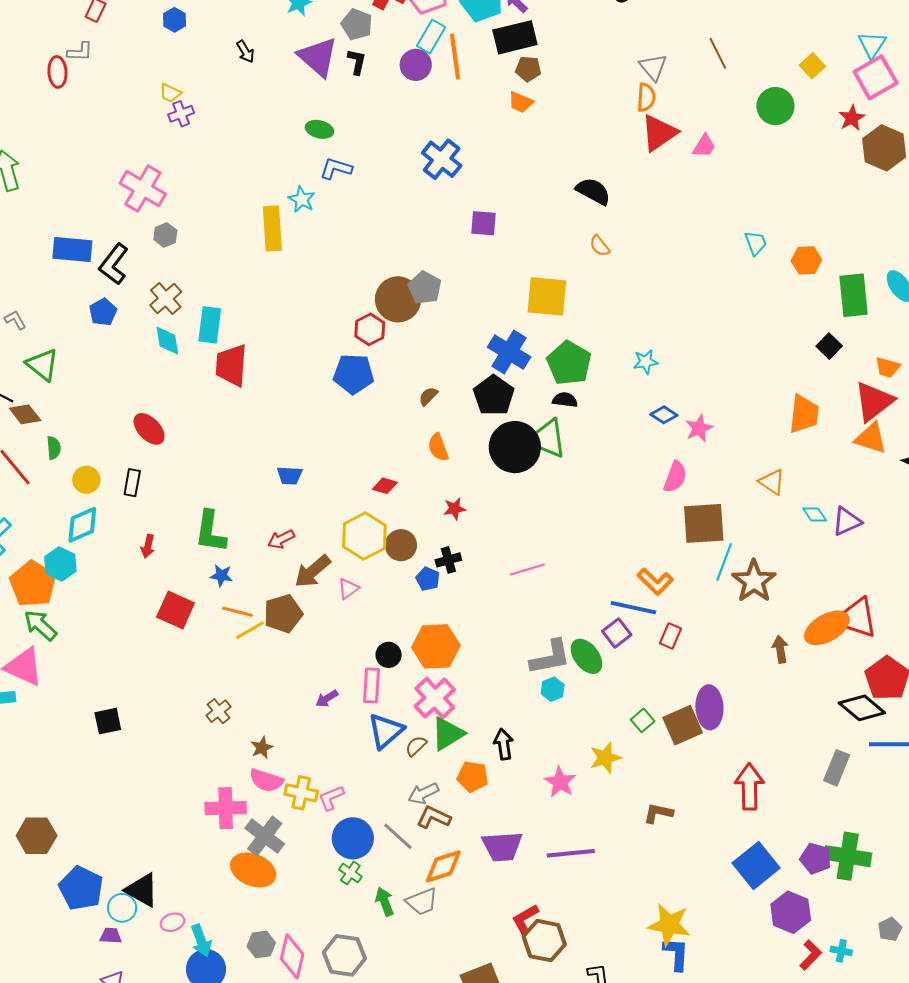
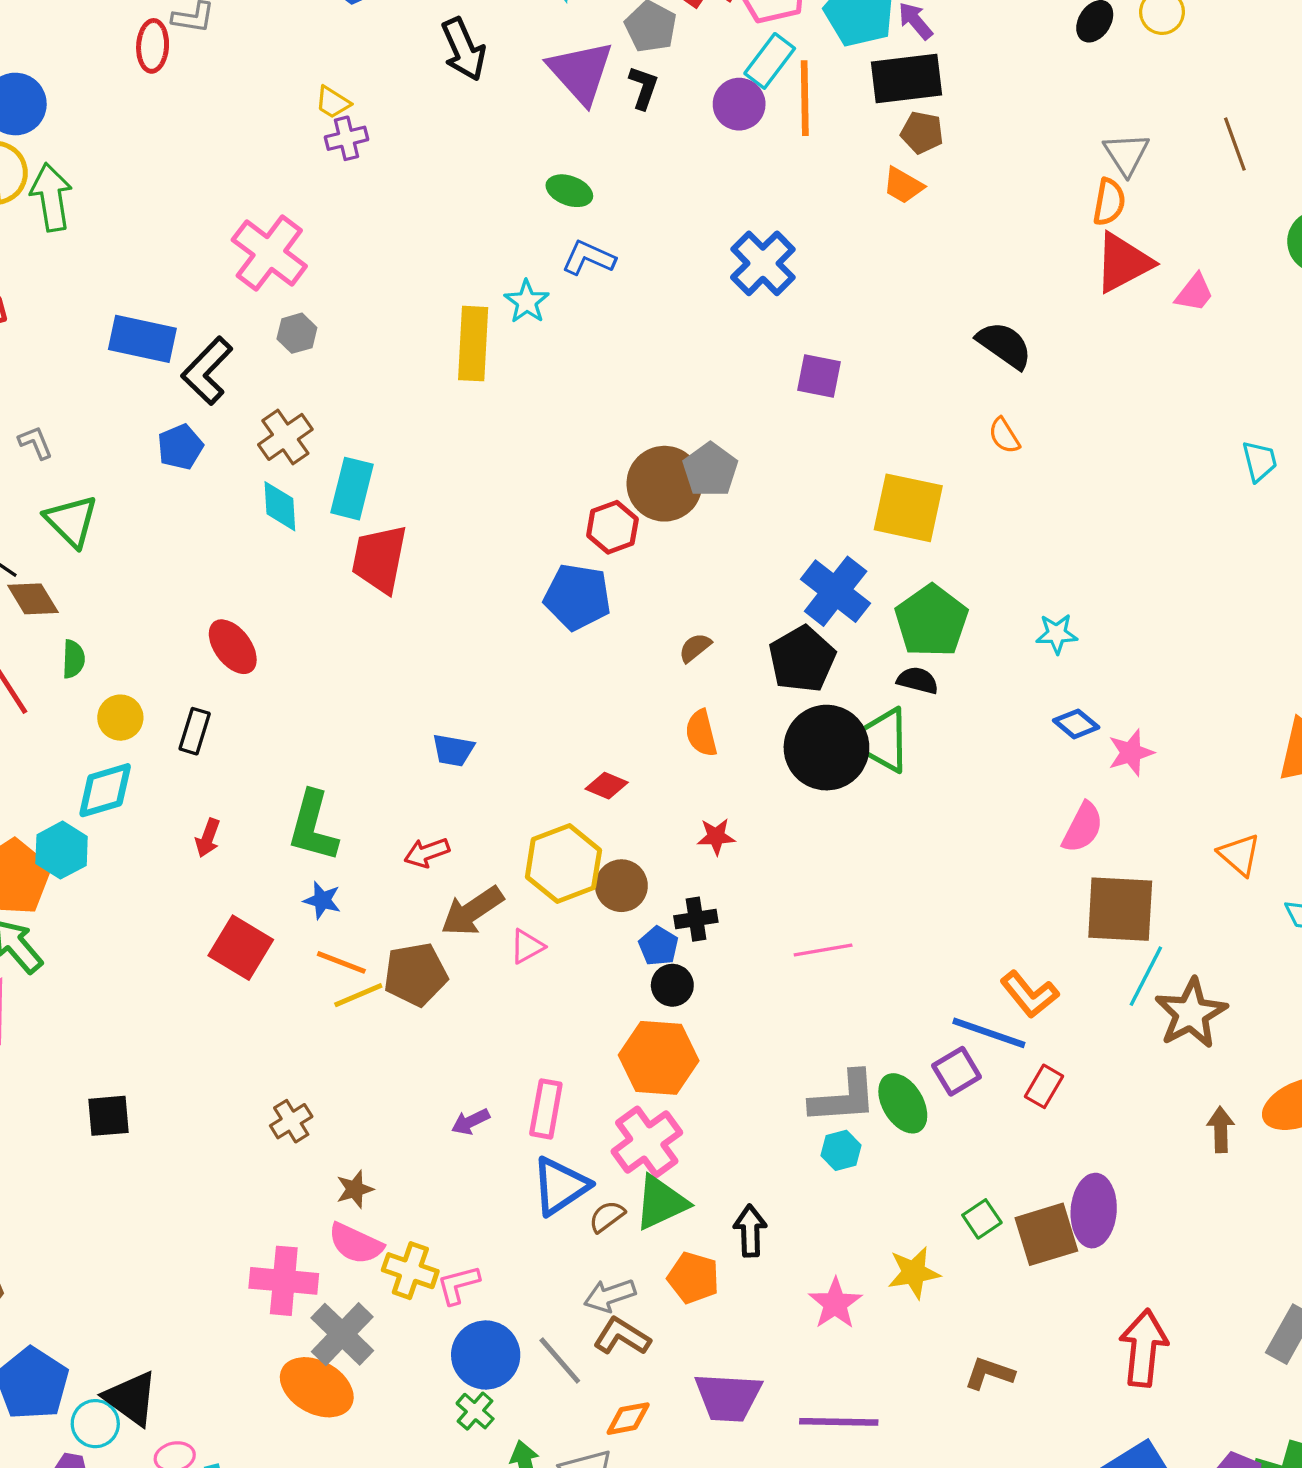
black arrow: (245, 52) -> (464, 49), size x1.6
black circle: (389, 655) -> (672, 985), moved
orange diamond: (443, 866) -> (628, 1419), size x0.7

